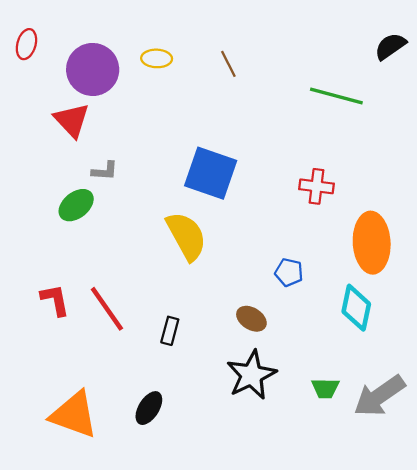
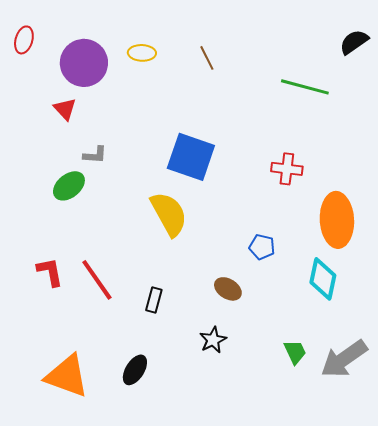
red triangle: (72, 120) -> (65, 109), size x0.7
black star: (251, 375) -> (213, 340), moved, size x0.6
green trapezoid: (325, 388) -> (295, 352), turned -116

